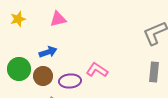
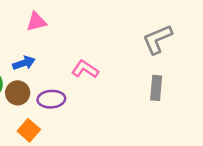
pink L-shape: (97, 70) -> (85, 69), moved

